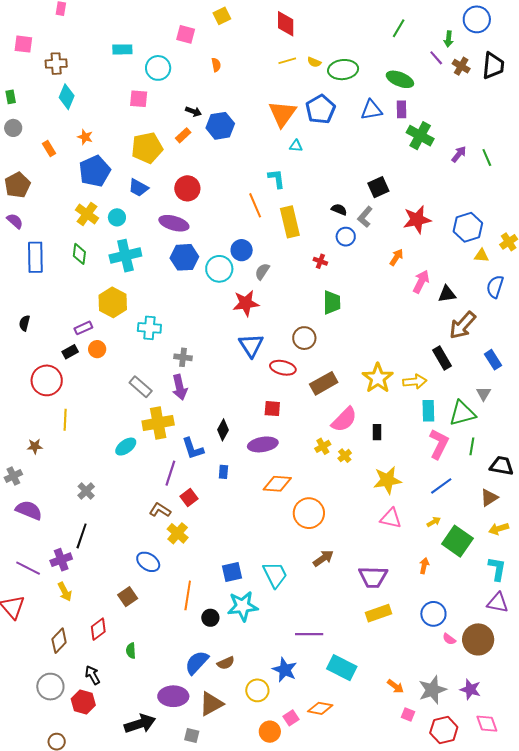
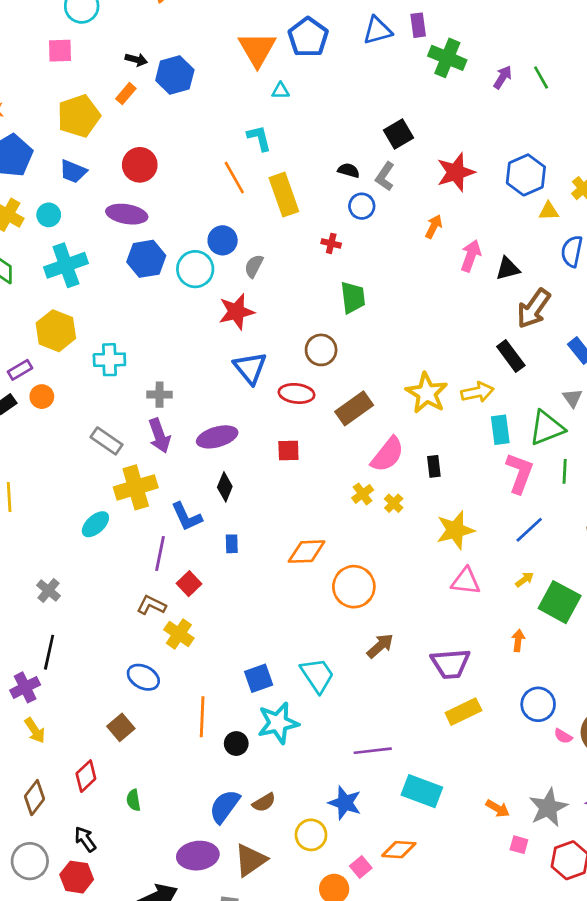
purple ellipse: (263, 444) -> (217, 437), moved

